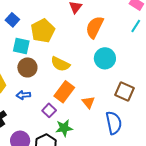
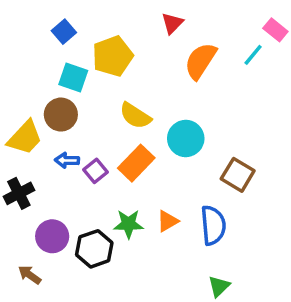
cyan line: (136, 26) -> (253, 55), moved
cyan circle: (105, 58) -> (186, 138), moved
brown circle: (27, 67) -> (61, 115), moved
orange triangle: (88, 102) -> (168, 221), moved, turned 32
purple square: (49, 110) -> (96, 171), moved

